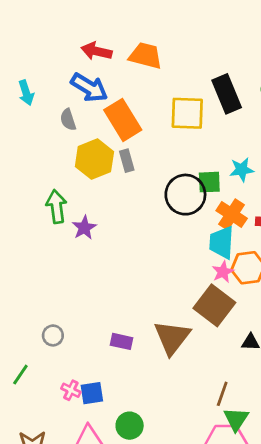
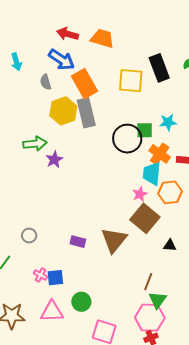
gray rectangle: (127, 161) -> (86, 113), size x1.8
green arrow: (56, 207) -> (35, 144), turned 90
pink star: (223, 272) -> (140, 194), moved

